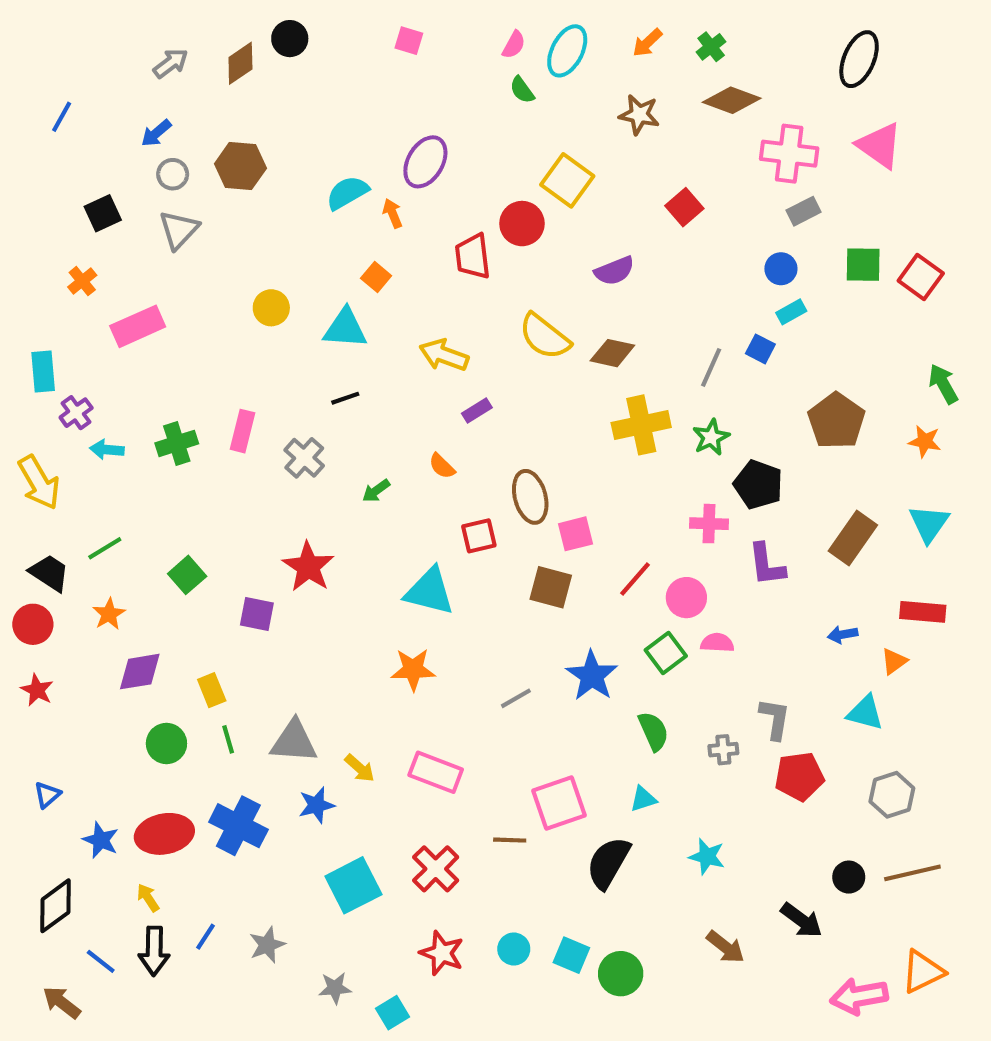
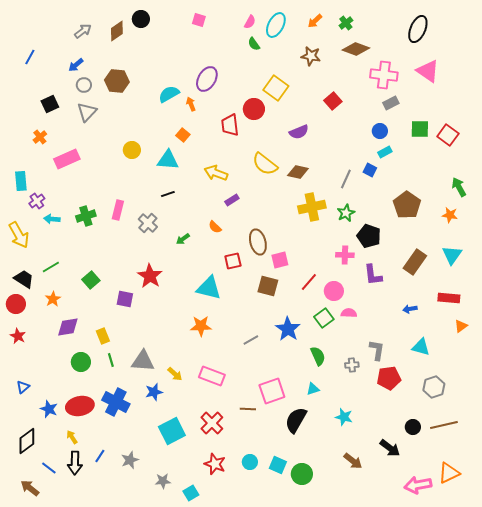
orange triangle: (894, 661) -> (461, 326), moved

